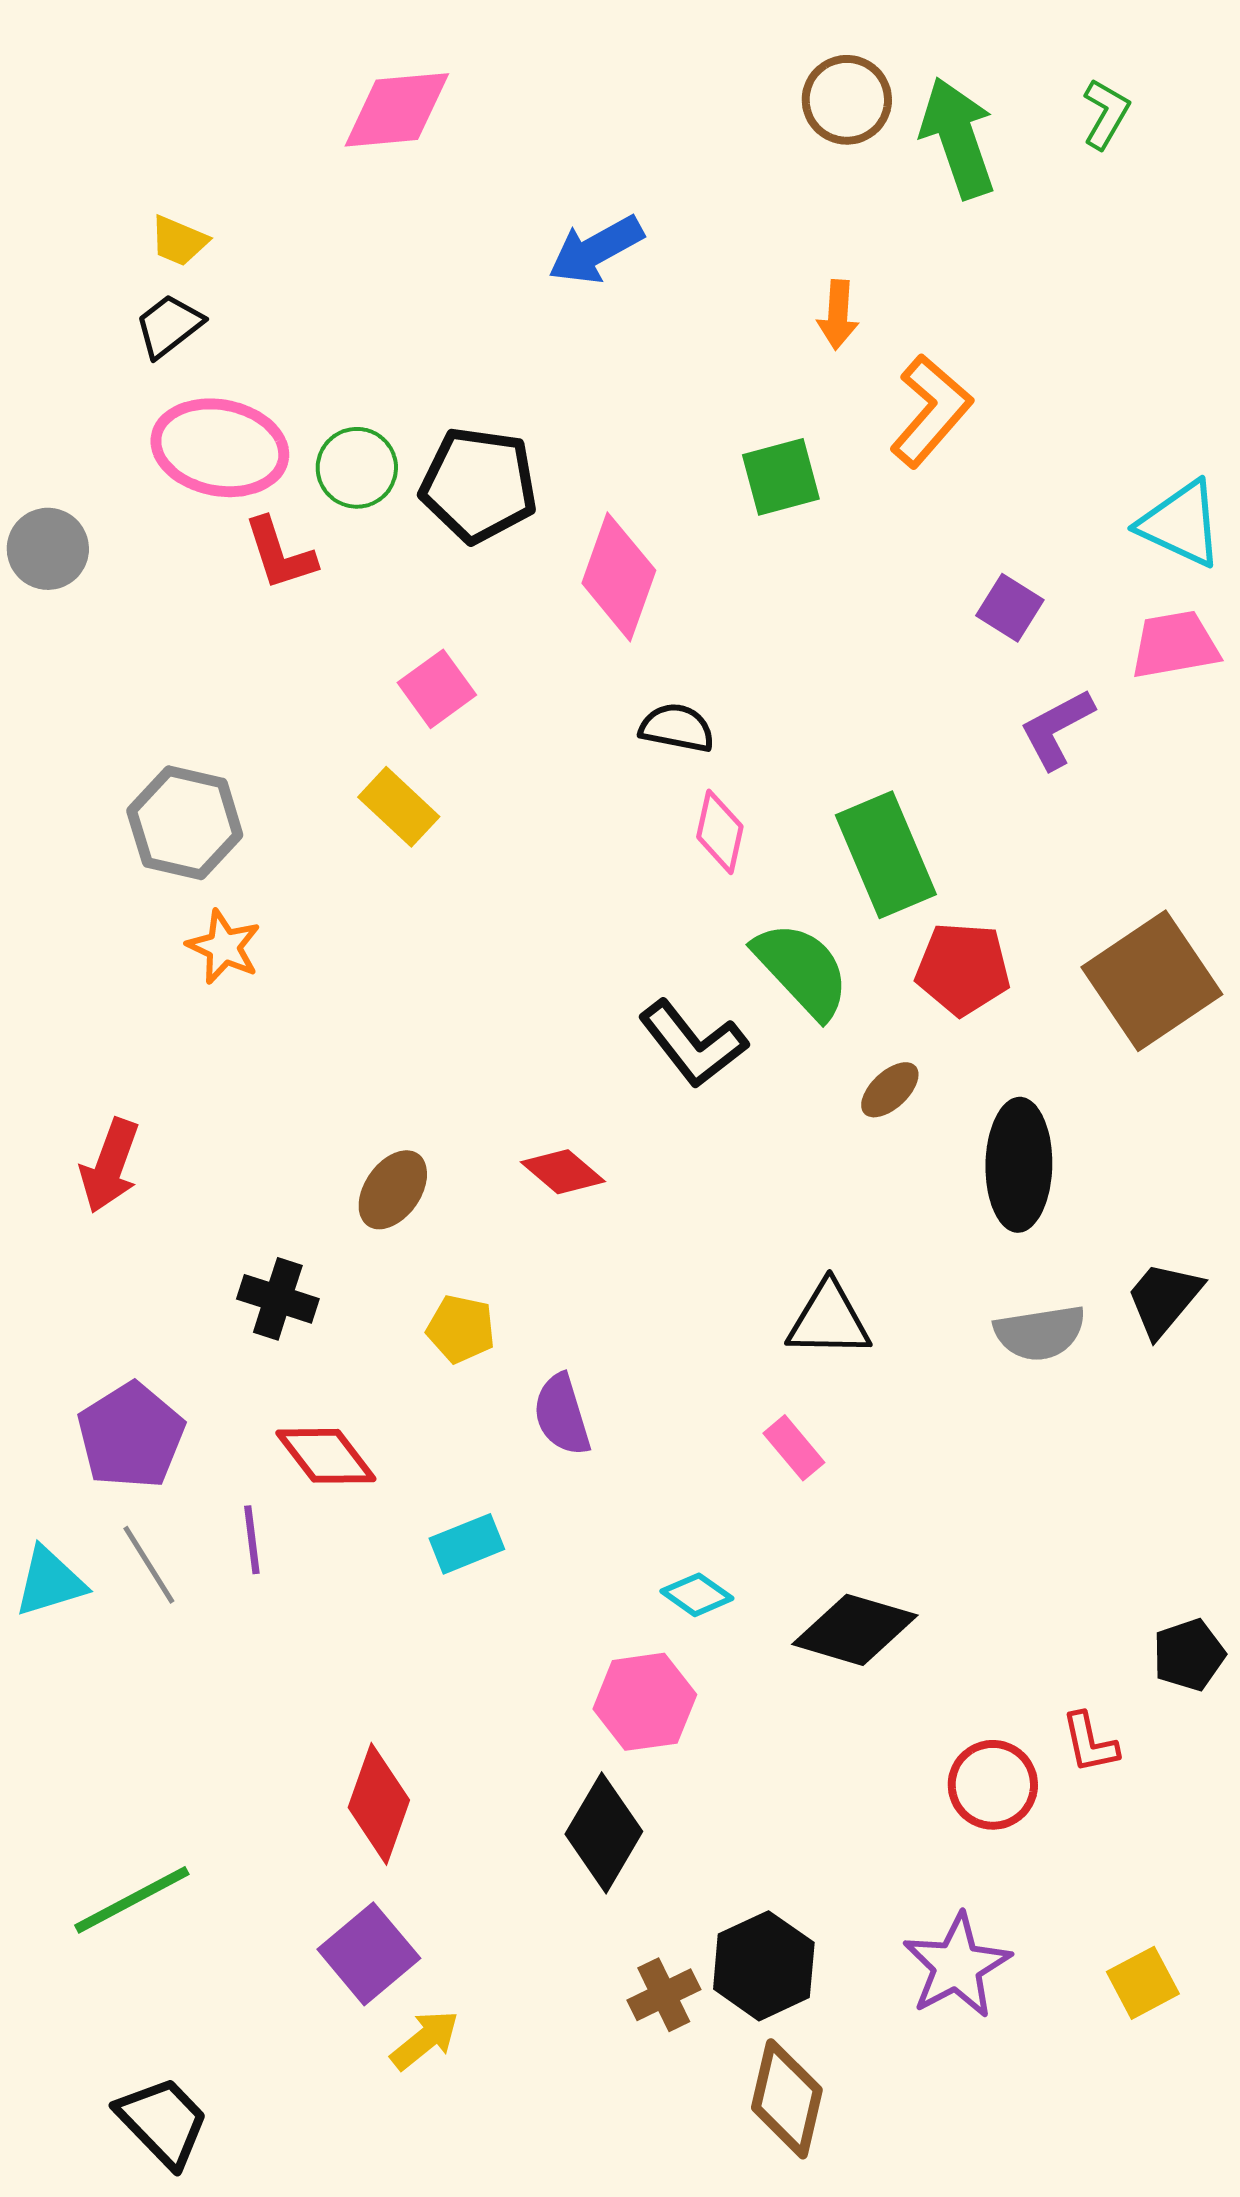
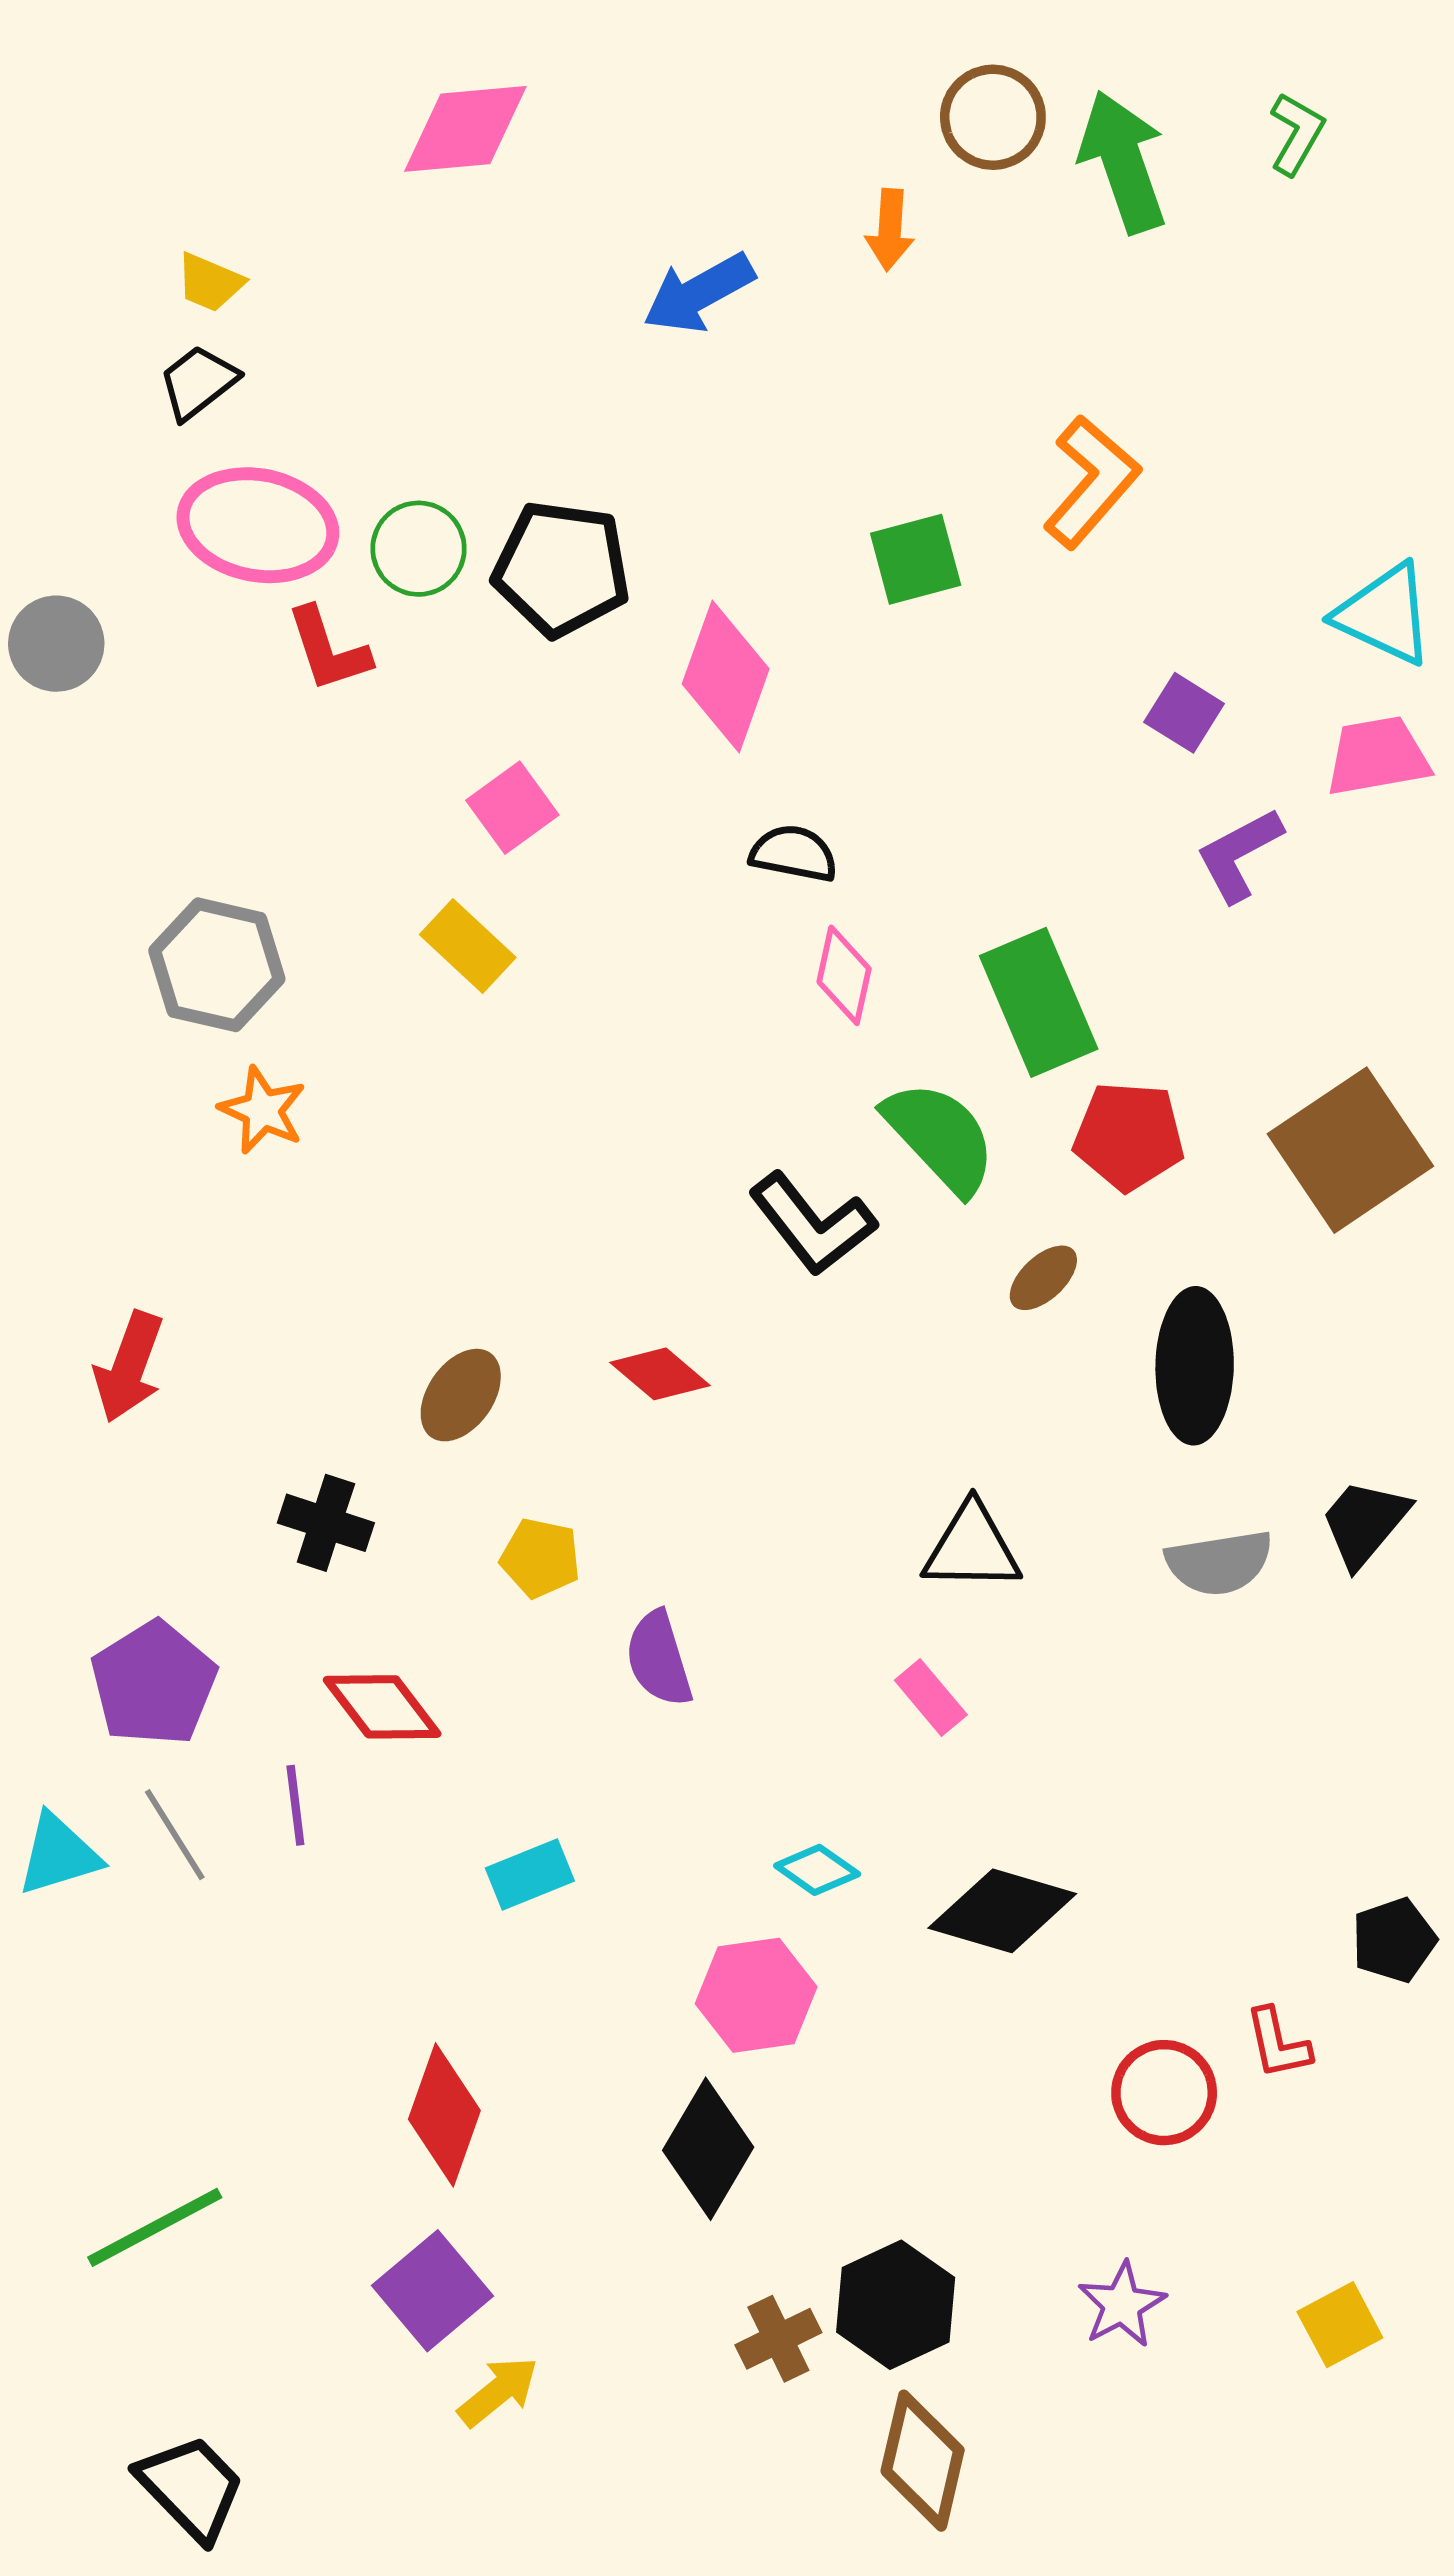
orange arrow: (838, 315) -> (890, 230), moved
cyan rectangle: (467, 1544) -> (530, 1875), moved
purple star: (957, 1966) -> (1122, 2305), size x0.7

